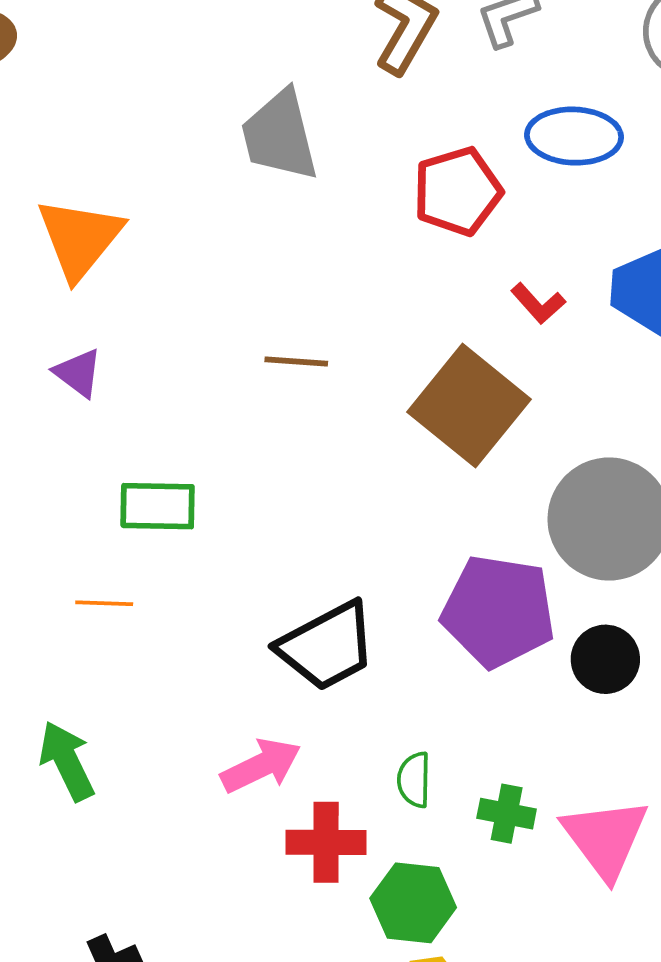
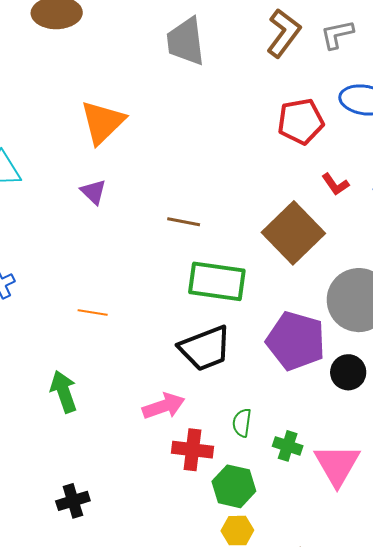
gray trapezoid: (280, 136) -> (186, 41), moved
brown line: (296, 362) -> (184, 222), moved
green rectangle: (158, 506) -> (217, 281), moved, size x1.4

